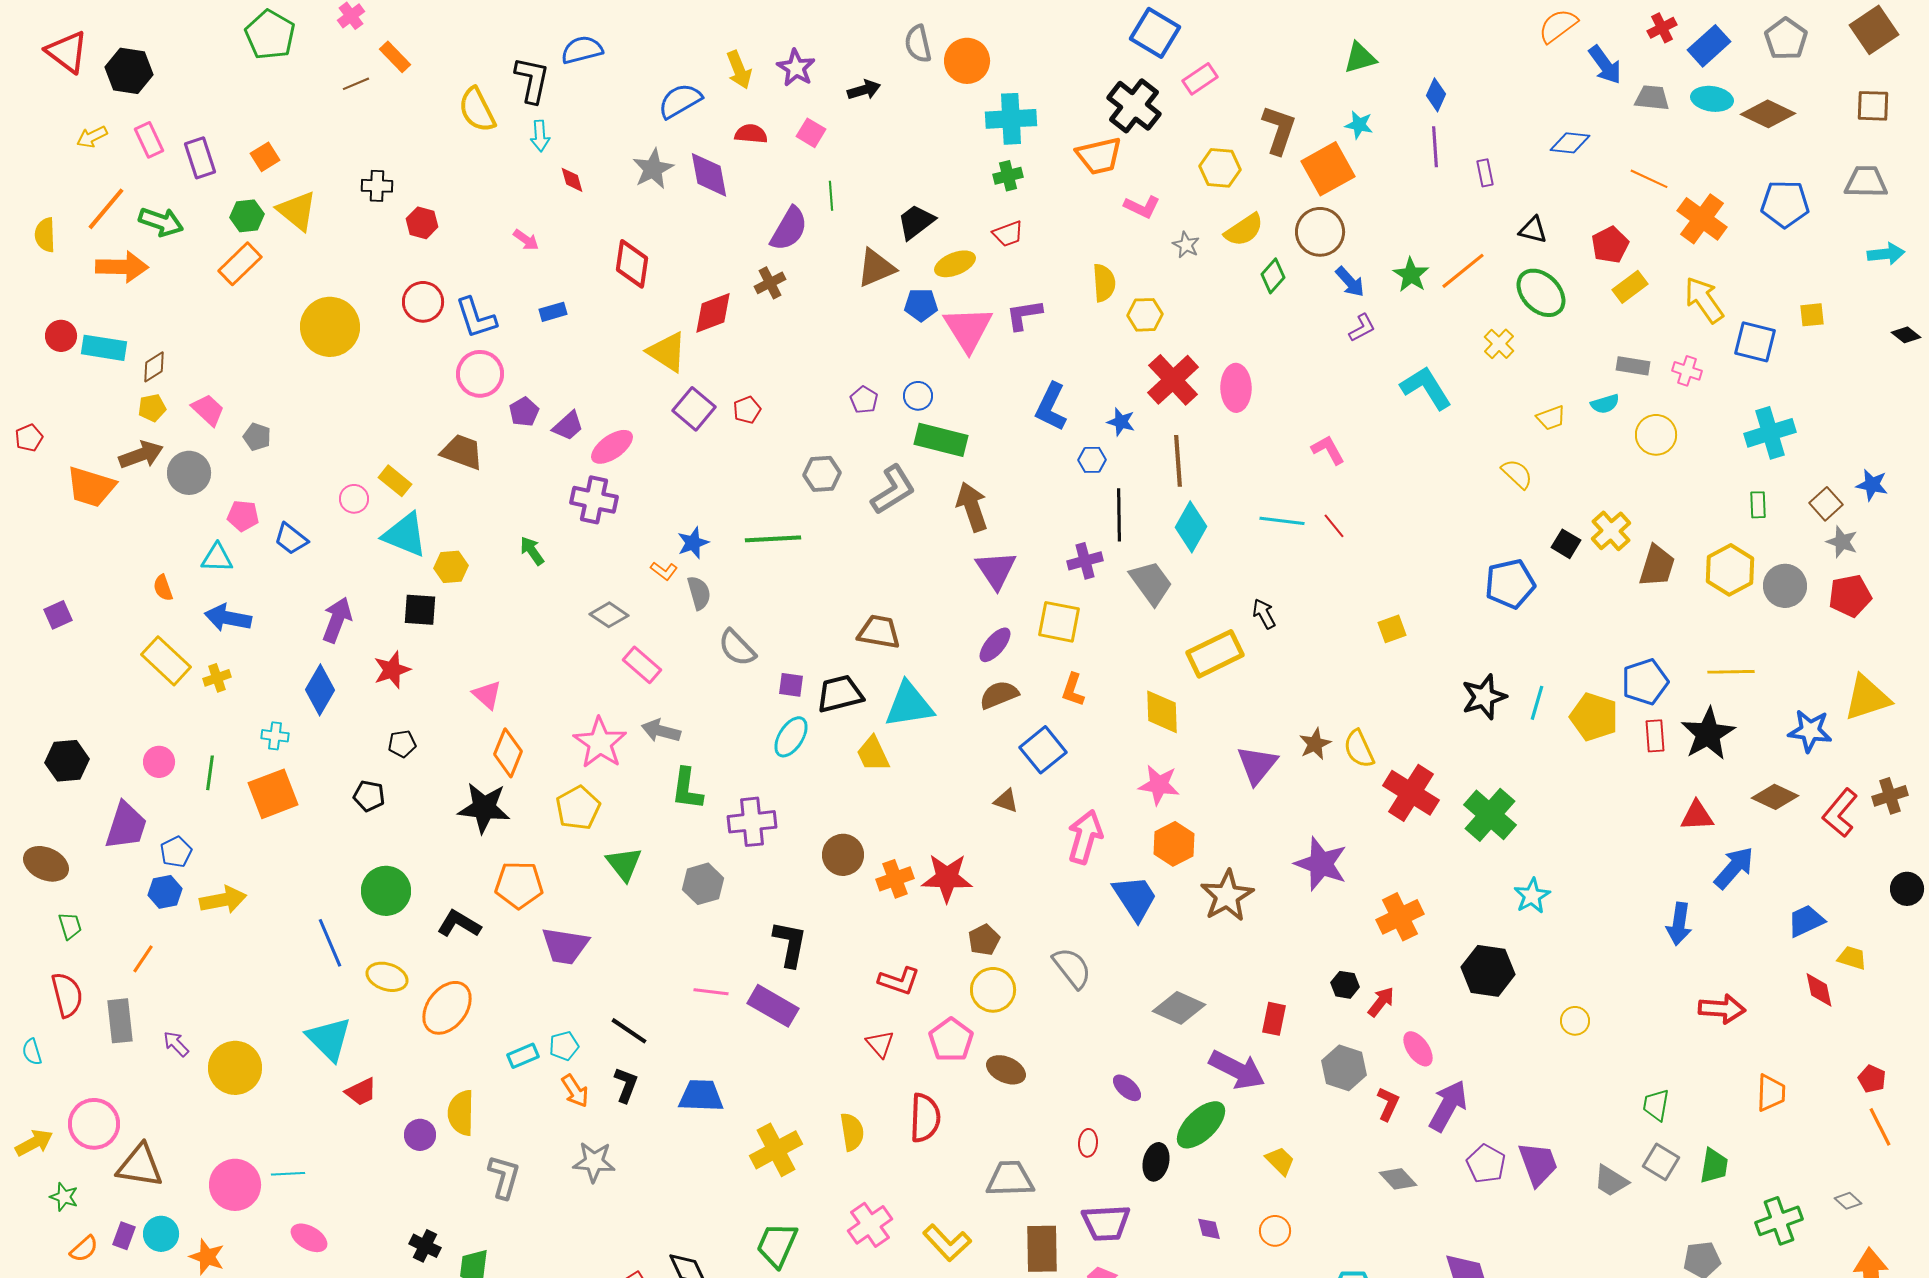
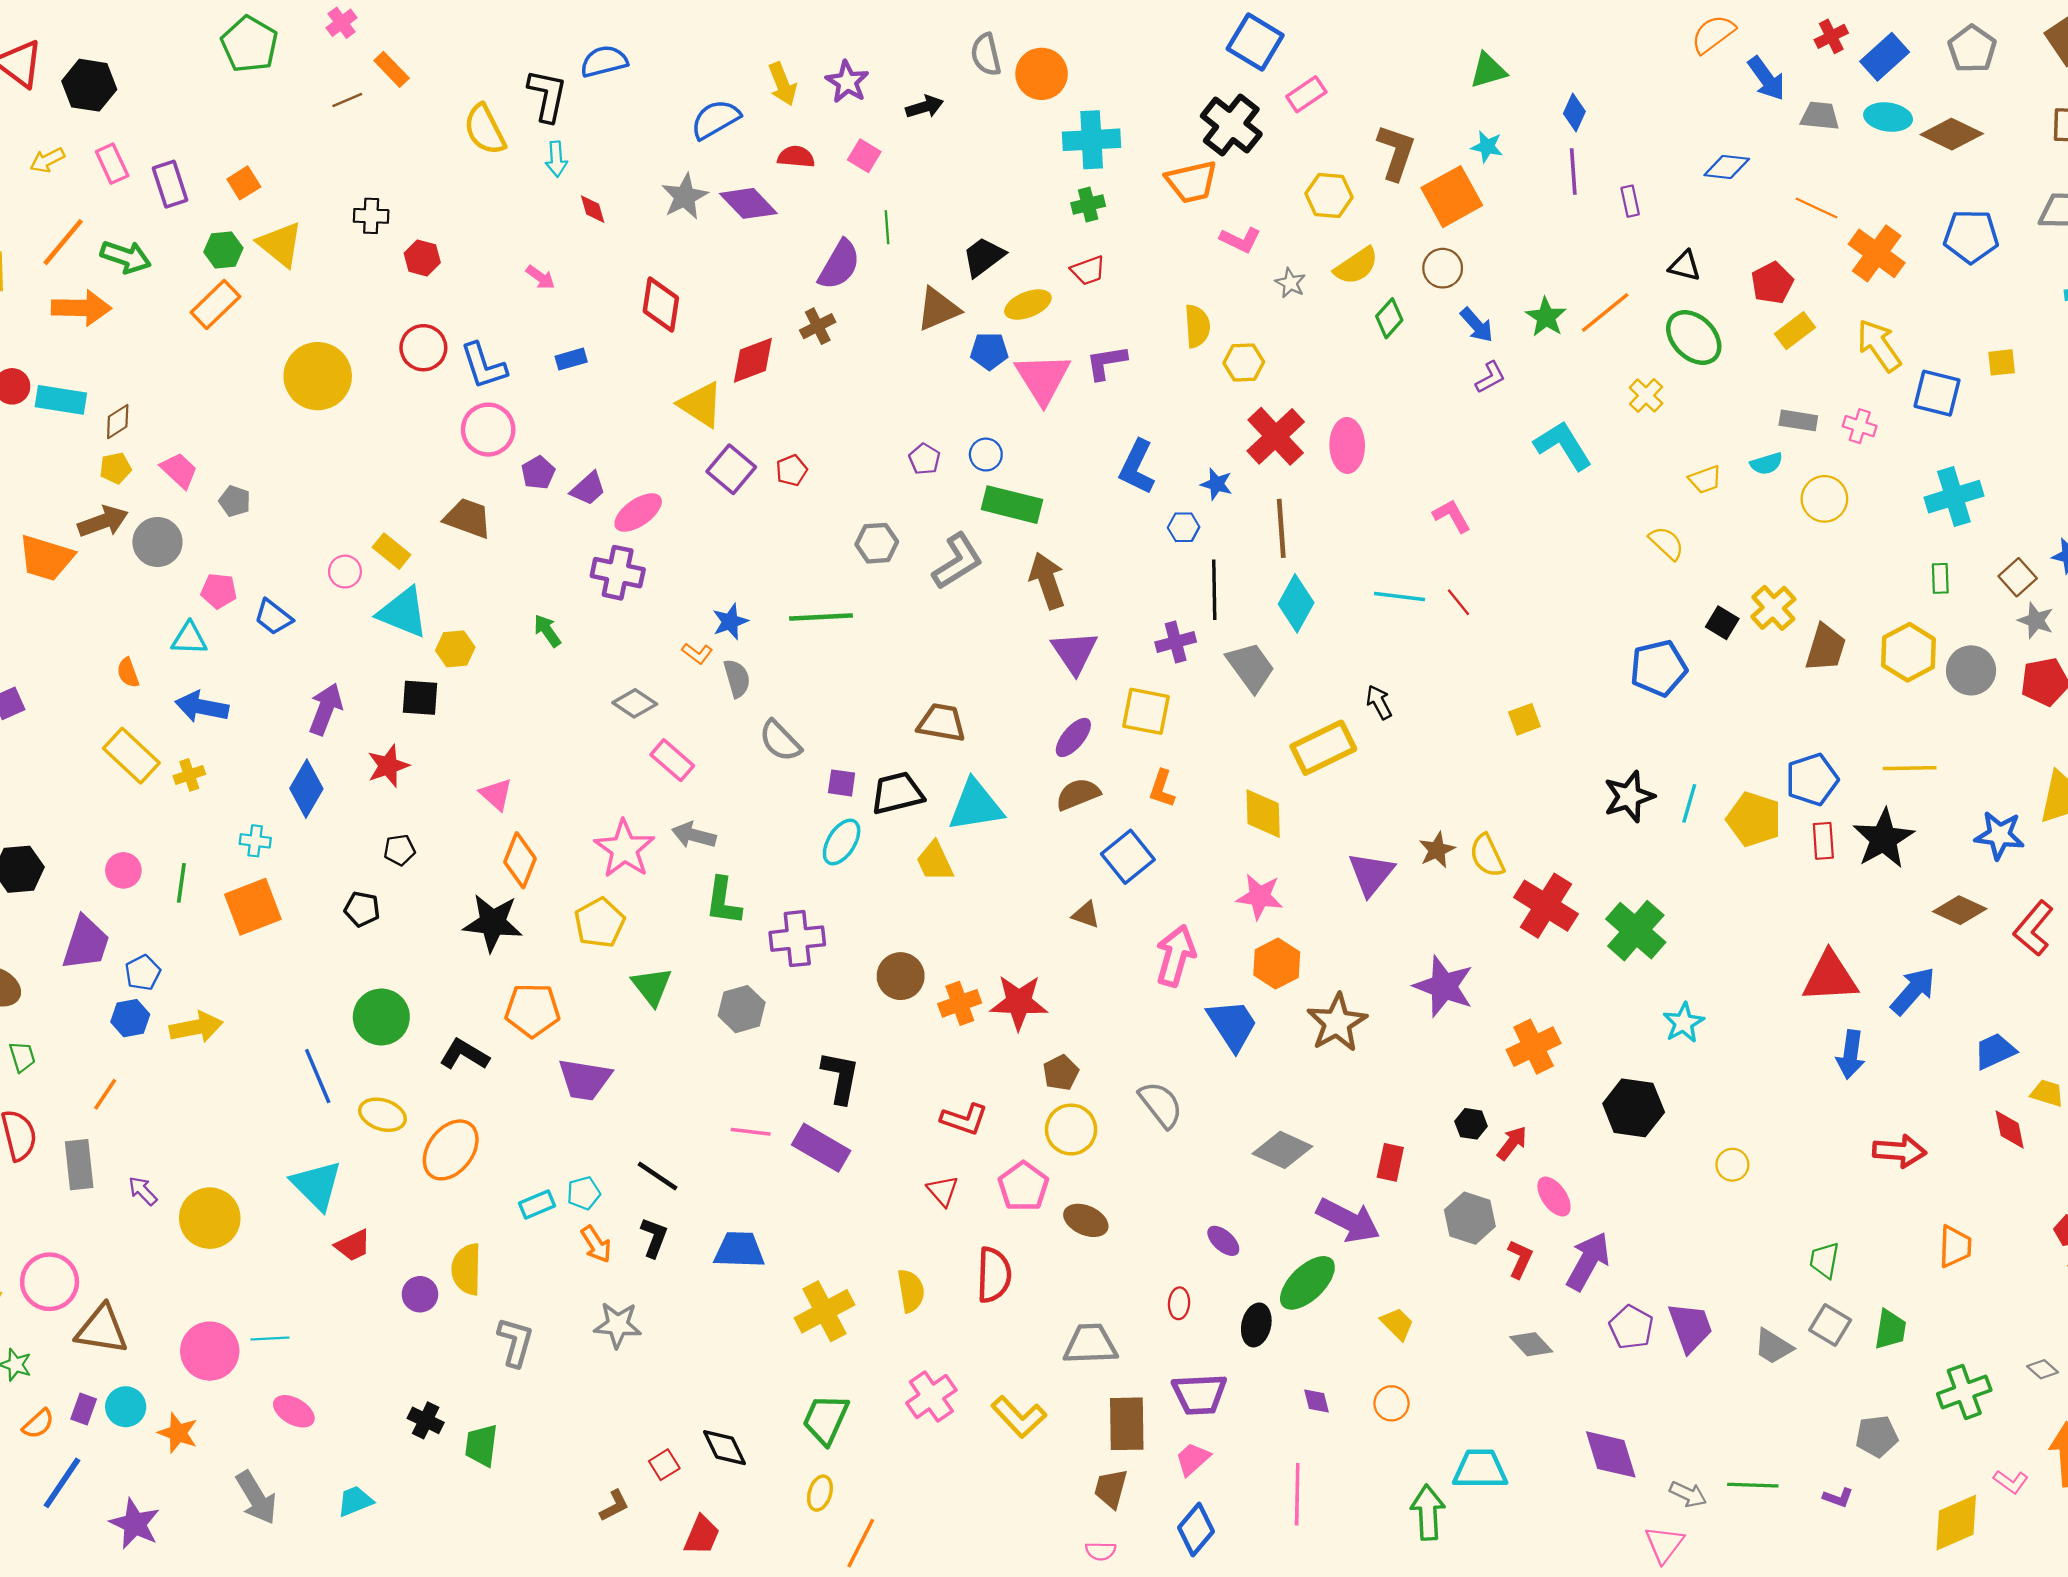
purple diamond: (709, 175) -> (748, 203), turned -33
brown circle: (1320, 232) -> (1443, 268), size x0.7
red triangle: (1697, 816) -> (1830, 977), moved, size x1.5

